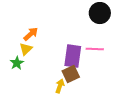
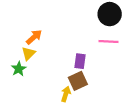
pink line: (95, 49) -> (109, 41), moved
purple rectangle: (73, 56) -> (80, 61), size x0.6

